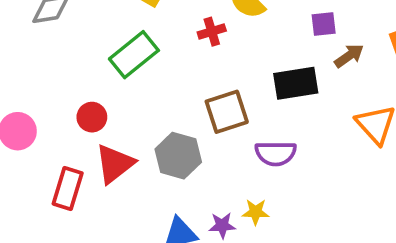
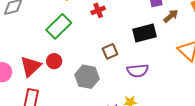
brown square: (227, 112) -> (110, 51), size x0.7
red circle: (92, 117) -> (54, 61), moved
red triangle: (115, 164) -> (31, 66), moved

